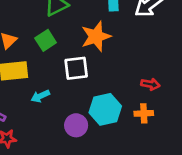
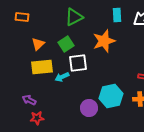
white square: (76, 68) -> (78, 63), moved
cyan arrow: (40, 96) -> (62, 77), moved

